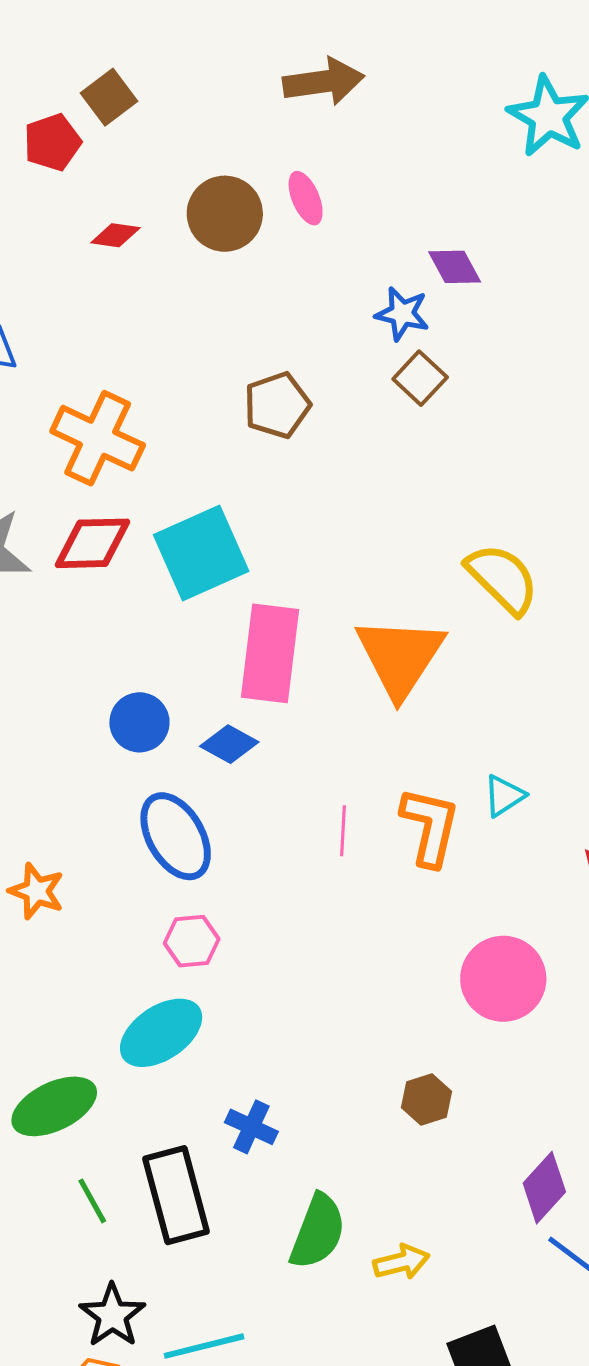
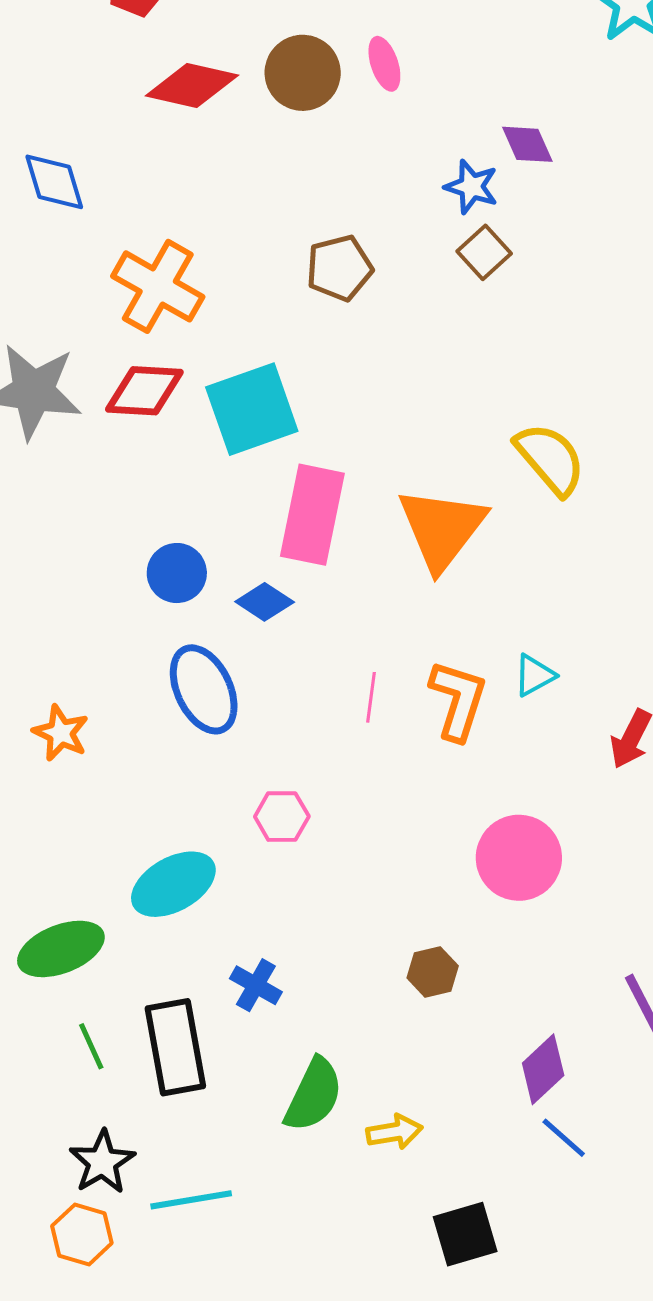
red diamond: (115, 235) -> (192, 86), size x1.8
pink hexagon: (192, 941) -> (282, 817), moved

